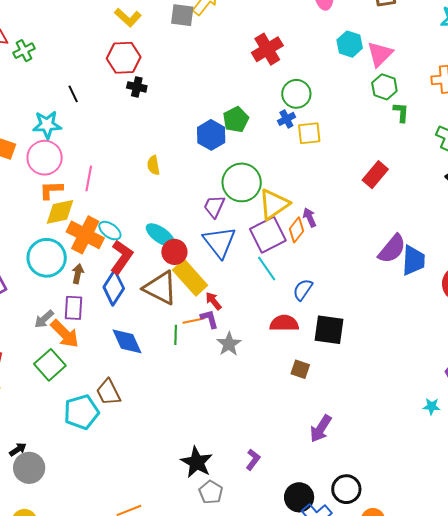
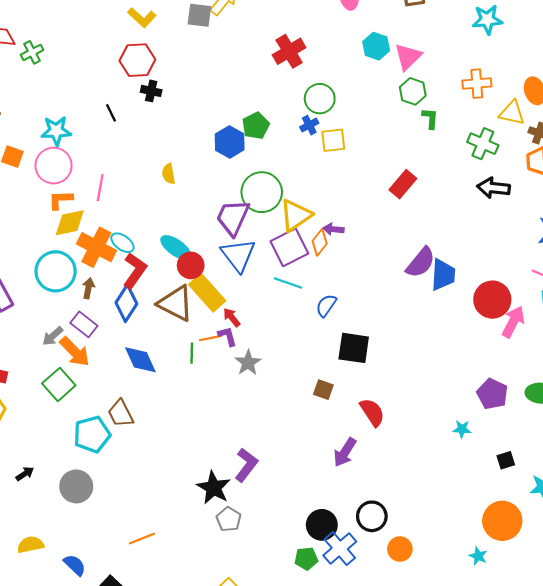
black line: (73, 94) -> (111, 113), moved
purple trapezoid: (214, 206) -> (233, 217), size x1.5
purple arrow: (310, 217) -> (333, 229), turned -60
cyan line: (267, 268) -> (288, 283), turned -36
purple rectangle: (74, 308) -> (84, 324), turned -55
red semicircle: (284, 323) -> (372, 412), moved, turned 56
purple L-shape: (253, 460) -> (246, 465), moved, size x1.5
gray circle: (29, 468) -> (76, 486), moved

